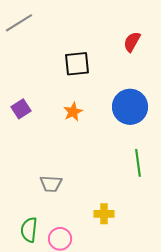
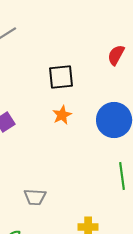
orange star: (73, 112) -> (62, 115), moved

